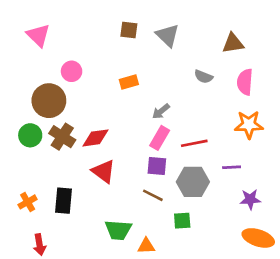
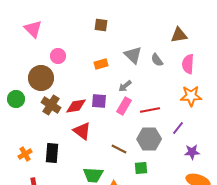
gray triangle: (168, 35) -> (133, 55), moved
gray semicircle: (204, 77) -> (157, 60), turned 32
green circle: (30, 135) -> (16, 99), moved
purple square: (157, 166) -> (99, 101), moved
purple line: (232, 167) -> (178, 128), turned -48

